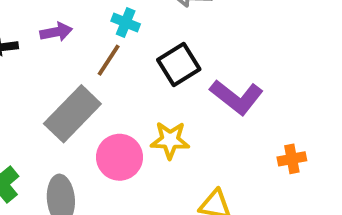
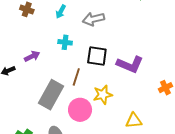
brown line: (109, 60) -> (76, 77), moved
black square: (179, 64) -> (97, 56), turned -35

